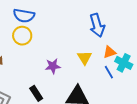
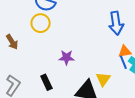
yellow triangle: (85, 58) -> (103, 79), moved
blue line: (109, 72) -> (123, 62), moved

